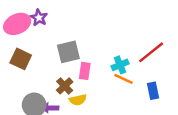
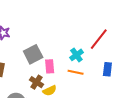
orange line: (123, 79) -> (76, 72), moved
blue rectangle: (153, 91) -> (107, 69), turned 32

